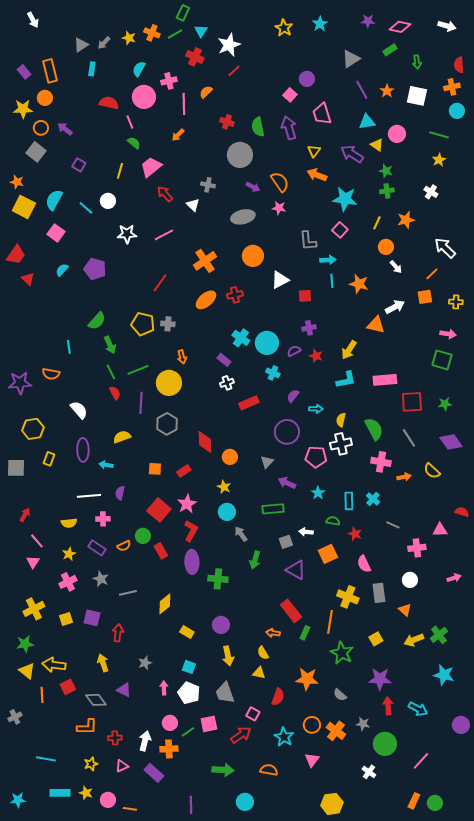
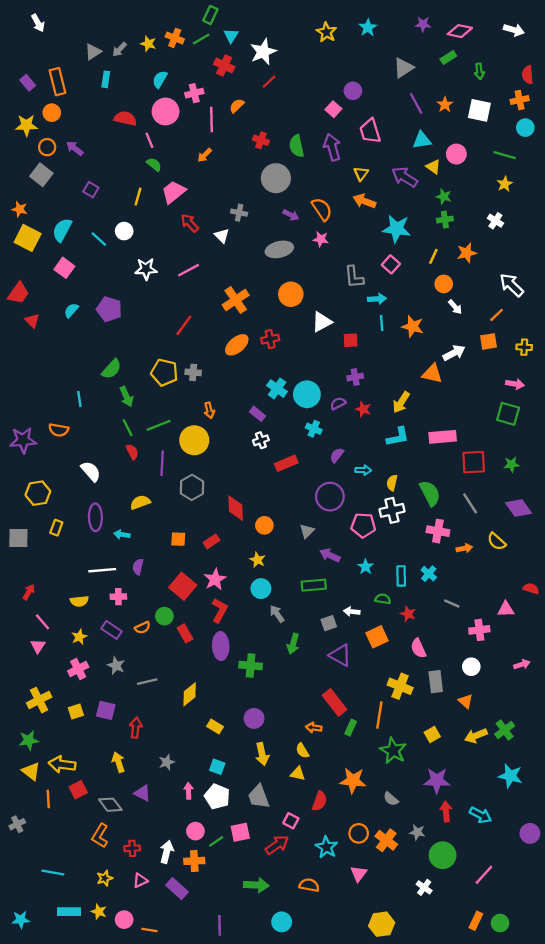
orange L-shape: (87, 727) -> (100, 836), turned 120

